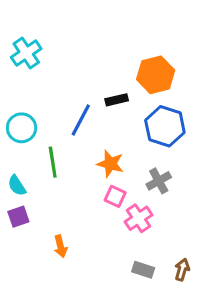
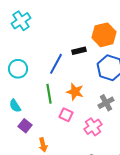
green line: (53, 162) -> (49, 94), moved
pink square: (115, 196) -> (66, 115), moved
purple square: (18, 217) -> (25, 126), moved, turned -32

